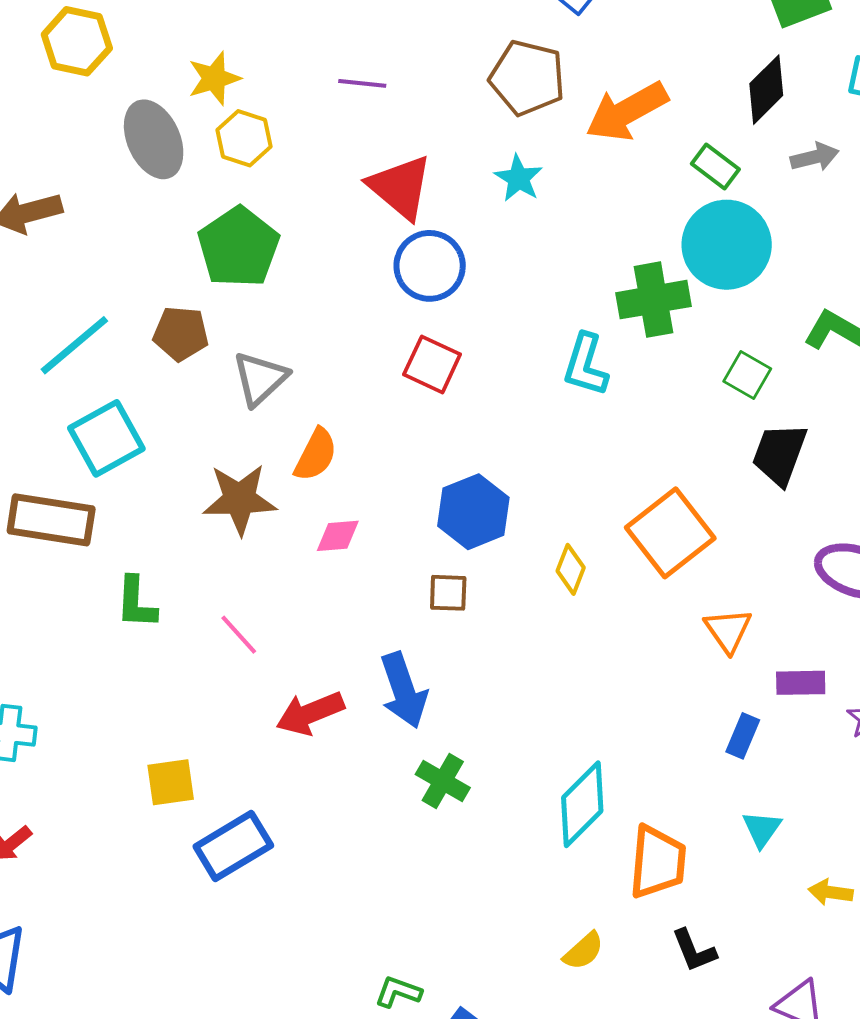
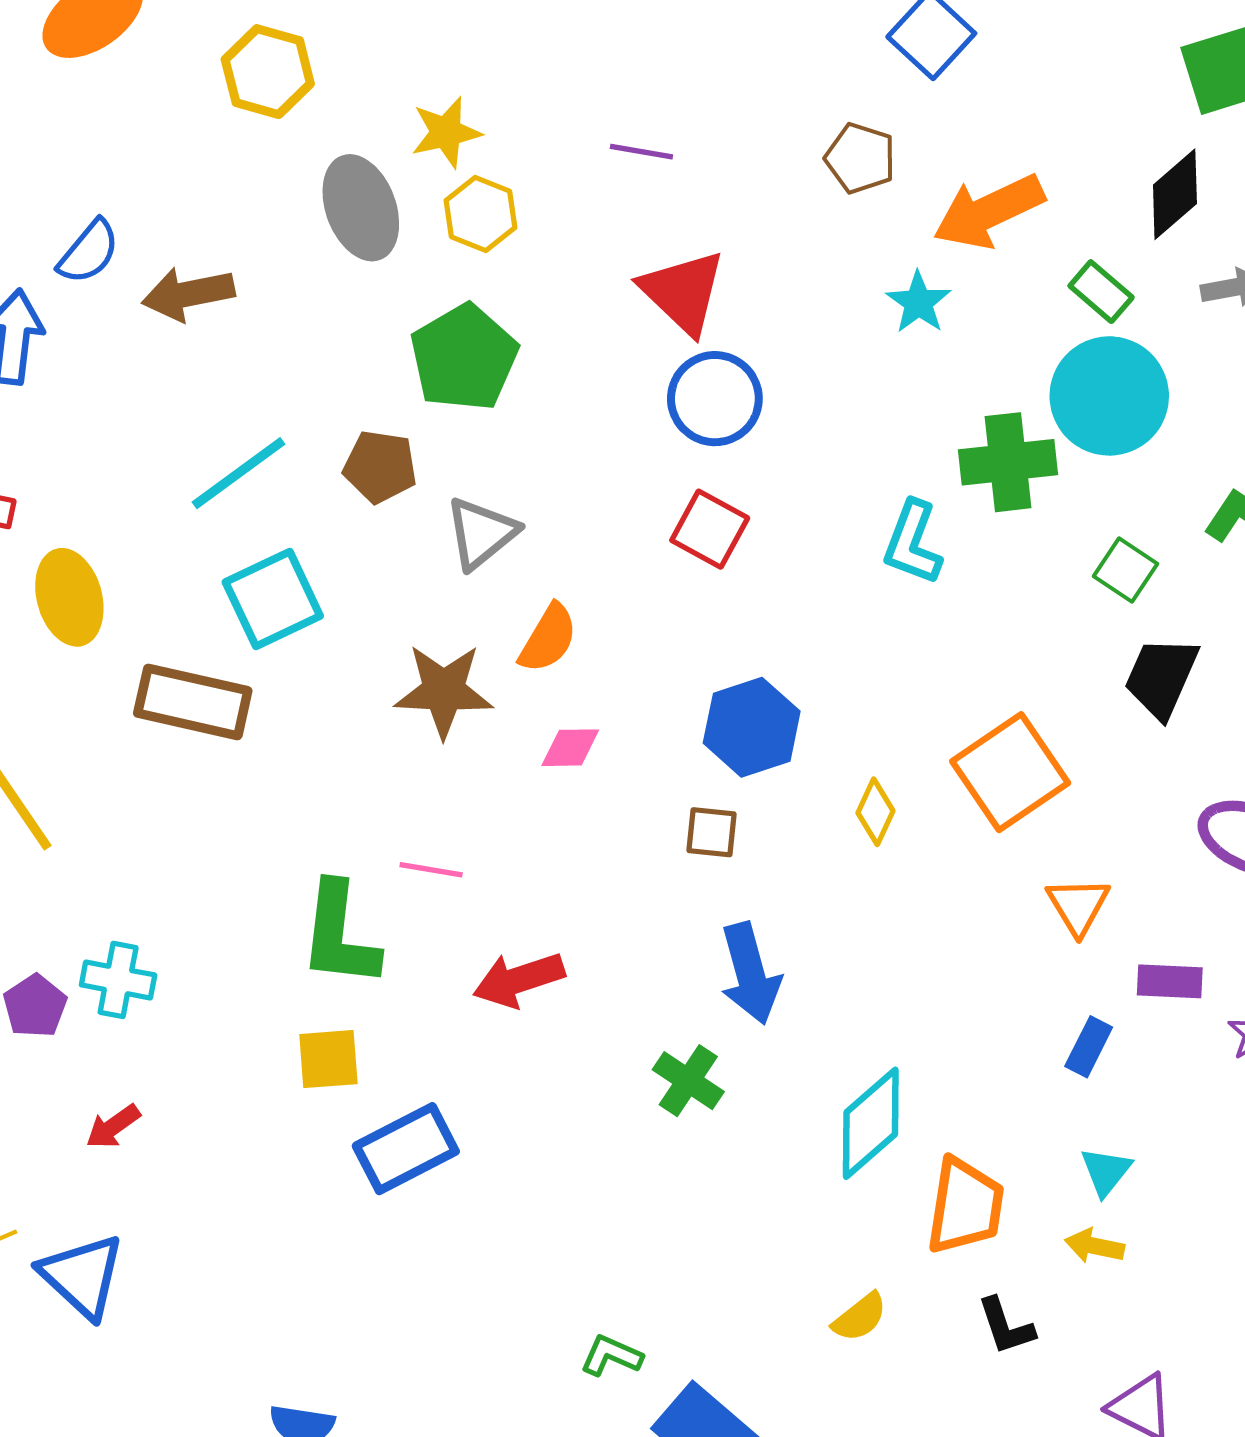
brown pentagon: (527, 78) -> (860, 158), size x0.7
cyan star: (519, 178) -> (919, 302), moved
green L-shape: (136, 603) -> (339, 935), moved, size x1.5
pink line: (239, 635) -> (431, 870), turned -42
blue arrow: (404, 690) -> (750, 974), moved
yellow arrow: (831, 892) -> (1094, 1246), moved

